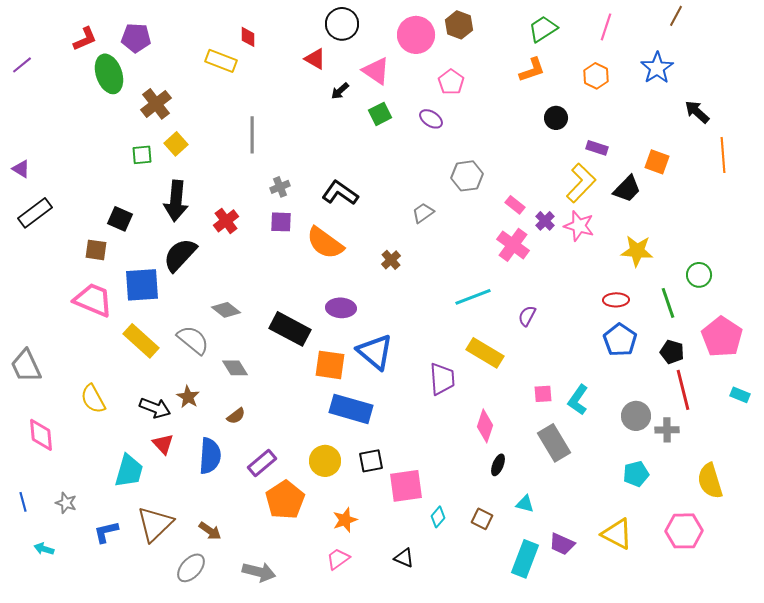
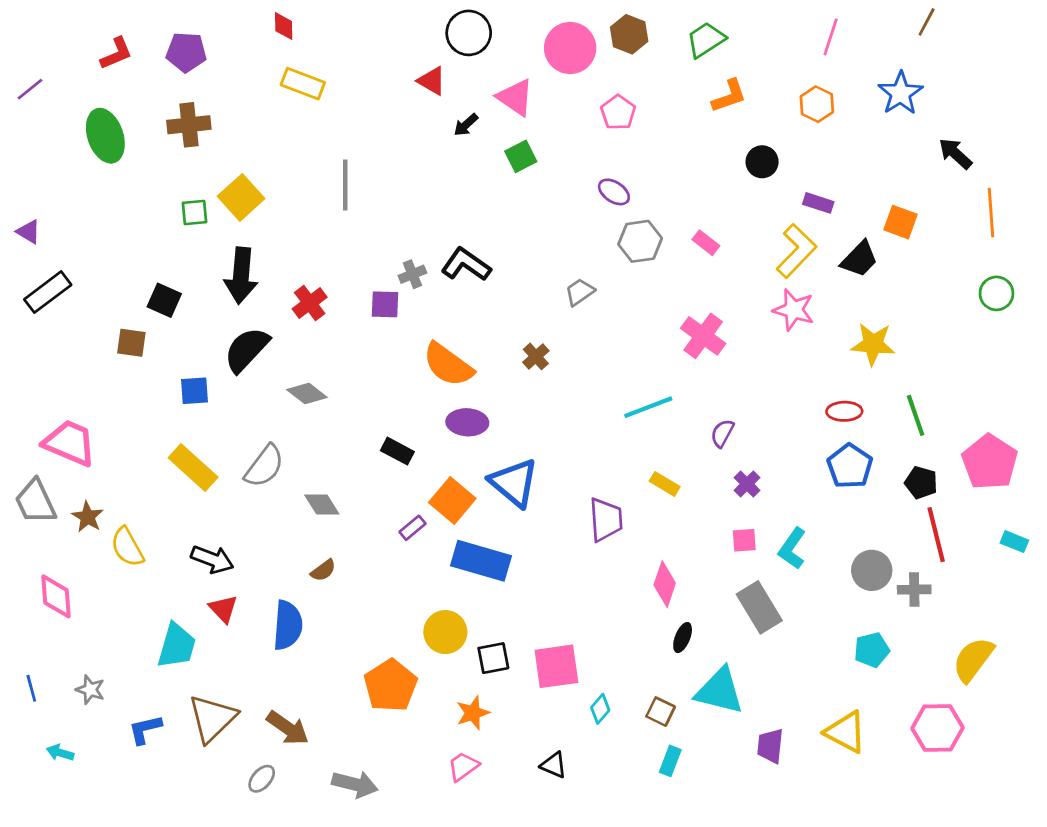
green trapezoid: (543, 29) -> (706, 40), moved
red diamond: (248, 37) -> (284, 26), moved
green ellipse: (109, 74) -> (105, 136), moved
brown cross: (156, 104) -> (189, 125), moved, turned 32
purple ellipse: (431, 119) -> (614, 192), moved
yellow square: (176, 144) -> (241, 197), size x1.4
gray cross: (280, 187) -> (412, 274), moved
pink rectangle: (515, 205) -> (706, 243), moved
purple cross: (545, 221) -> (747, 484), moved
orange semicircle: (325, 243) -> (448, 365), moved
green circle: (699, 275) -> (996, 293), moved
blue square: (142, 285) -> (194, 391), size x0.6
pink trapezoid: (93, 300) -> (70, 443), moved
gray diamond: (226, 310) -> (307, 393), moved
black rectangle: (290, 329) -> (397, 451), size x0.6
gray semicircle: (193, 340) -> (264, 466), turned 88
yellow rectangle: (485, 353) -> (665, 484), size x0.6
orange square: (330, 365) -> (452, 500), turned 32
brown star: (188, 397) -> (88, 517), moved
black square: (371, 461) -> (493, 658), moved
purple rectangle: (262, 463) -> (412, 528), moved, size x0.7
yellow semicircle: (710, 481) -> (973, 659), turned 54
cyan triangle: (525, 504) -> (720, 691), size x2.0
brown arrow: (210, 531) -> (288, 728), size x1.4
purple trapezoid: (562, 544) -> (770, 746), turned 72
cyan rectangle: (525, 559) -> (670, 761), moved, size x0.6
gray ellipse: (191, 568) -> (262, 779), size x0.7

